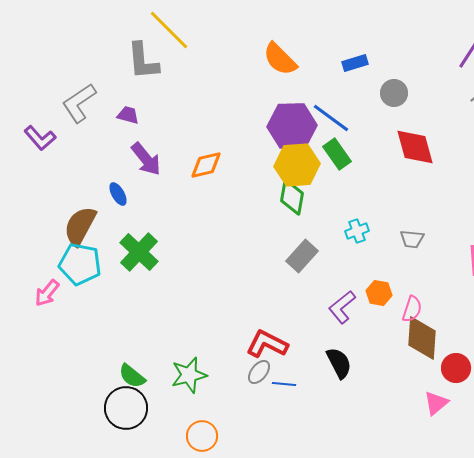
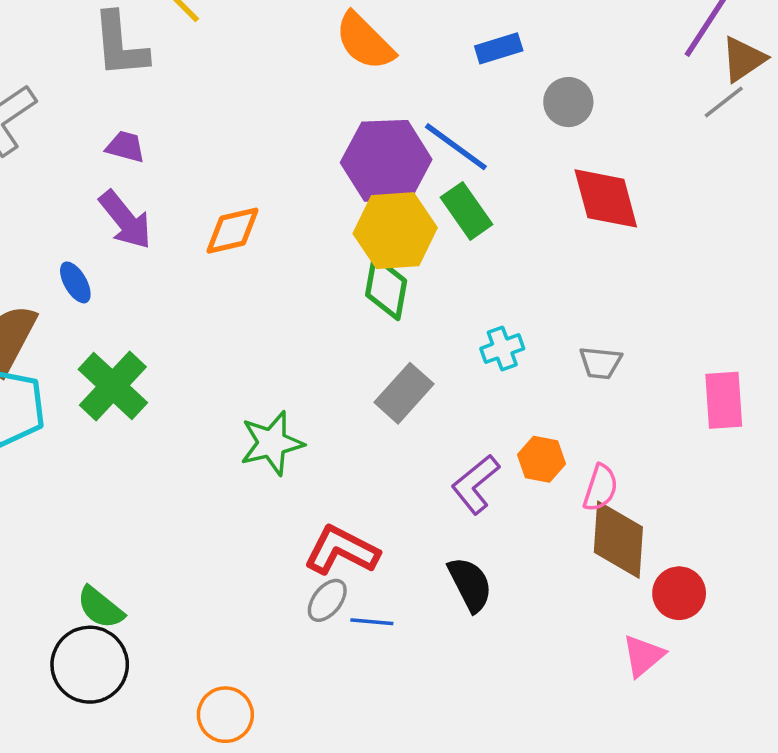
purple trapezoid: (128, 115) -> (125, 147), moved
green star: (189, 375) -> (272, 443), moved

